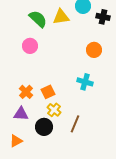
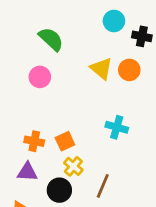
yellow triangle: (61, 17) -> (101, 69), moved, turned 48
orange circle: (94, 50) -> (129, 70), moved
orange cross: (26, 92) -> (34, 141), turned -32

